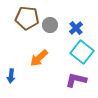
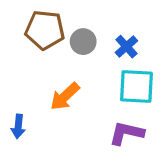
cyan square: (82, 52) -> (136, 86), turned -35

